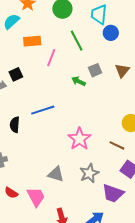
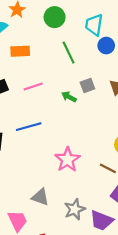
pink line: (51, 58) -> (33, 86), moved, turned 48
gray star: (89, 173) -> (75, 209), moved

